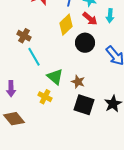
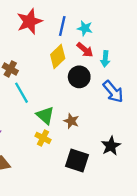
cyan arrow: (110, 16) -> (105, 59), moved
yellow cross: (45, 97) -> (43, 138), moved
black square: (84, 105) -> (77, 161), moved

